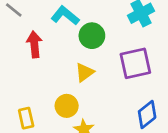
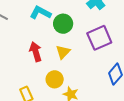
red arrow: (34, 44) -> (36, 52), moved

